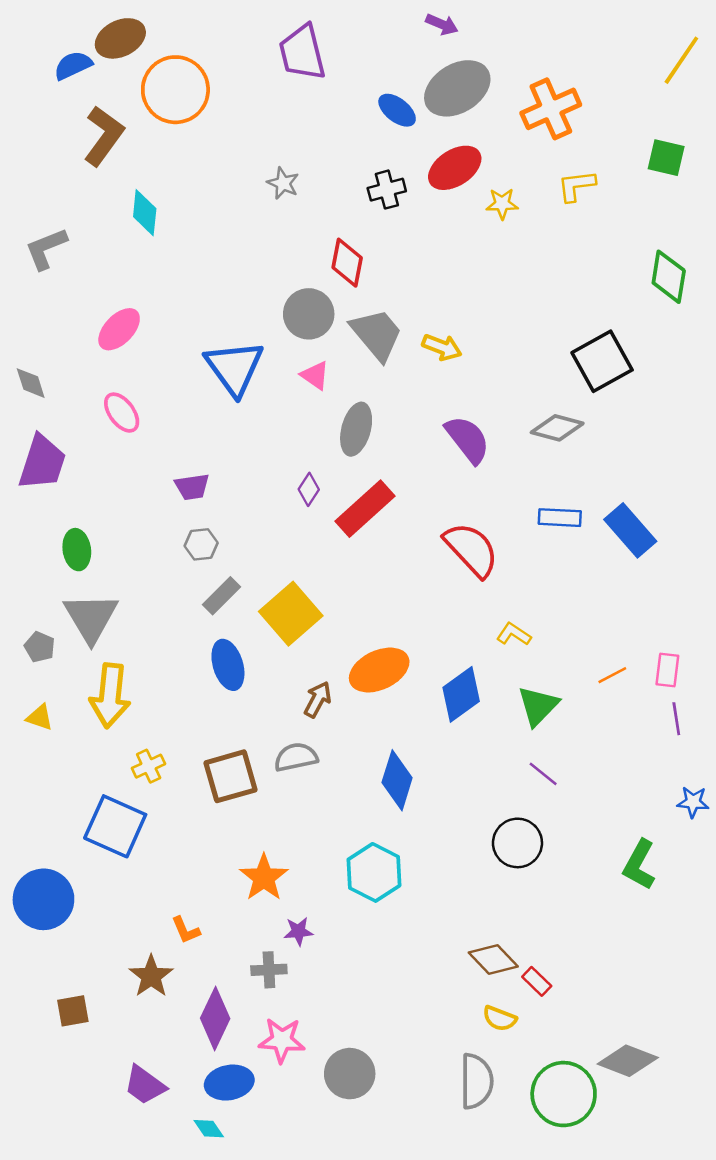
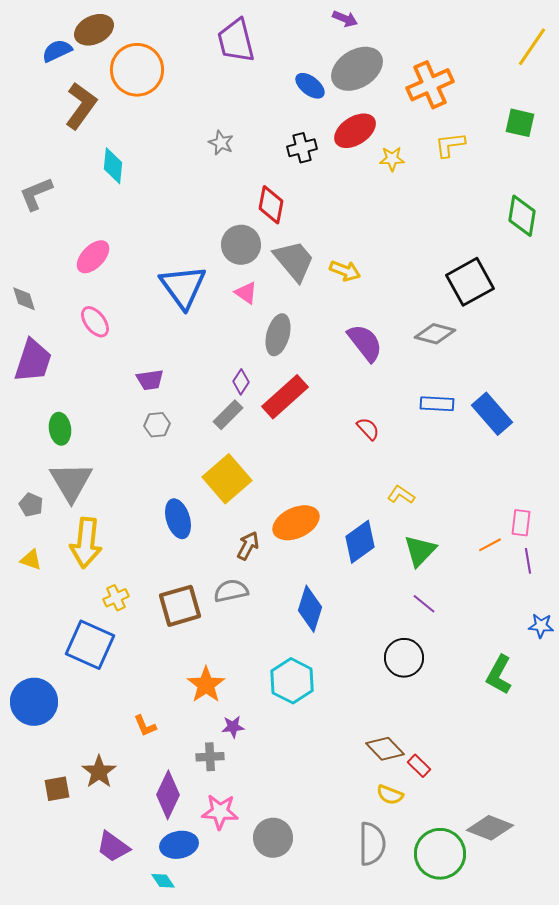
red semicircle: (471, 550) -> (368, 429), size x0.5
gray rectangle: (222, 596) -> (228, 415), moved
orange line: (612, 675) -> (490, 545), moved
brown star: (151, 976) -> (99, 772), moved

